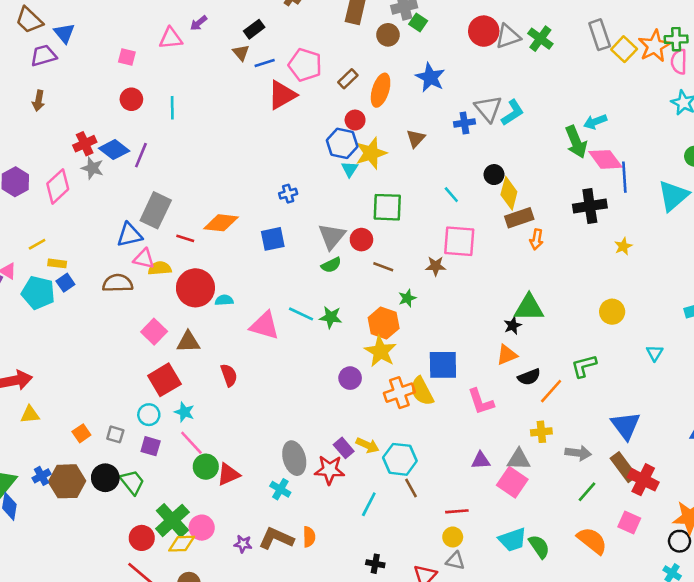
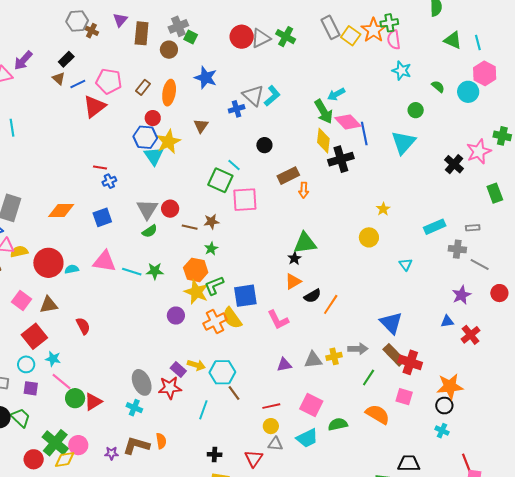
purple arrow: (199, 23) -> (23, 60), size x1.5
cyan triangle: (350, 169) -> (154, 156), size x1.5
yellow diamond: (509, 193) -> (323, 141), moved
green square: (387, 207) -> (220, 180), moved, turned 30
red line: (185, 238) -> (100, 167), moved
yellow star: (623, 246) -> (383, 209), moved
brown star: (436, 266) -> (211, 222), moved
pink triangle: (264, 326) -> (104, 261), moved
green L-shape: (584, 366) -> (214, 285), moved
yellow cross: (541, 432) -> (334, 356), moved
pink square: (512, 482) -> (311, 405), moved
cyan trapezoid: (512, 540) -> (307, 438), moved
green semicircle: (539, 547) -> (338, 424), turned -60

